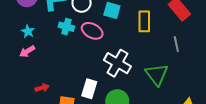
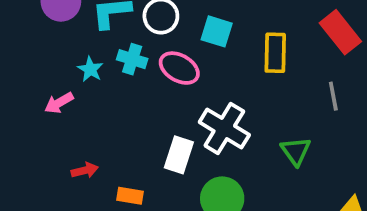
cyan star: (28, 31) -> (90, 69), moved
green triangle: (157, 75) -> (296, 151), size x0.7
white rectangle: (89, 89) -> (179, 155), moved

